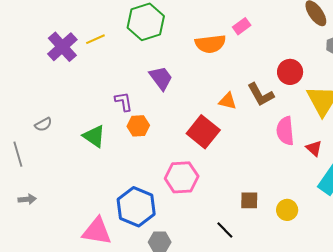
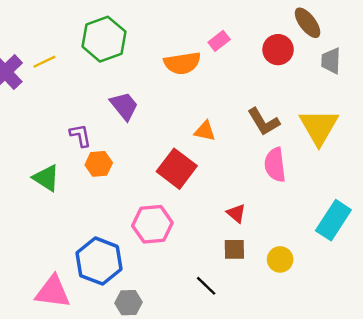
red circle: (290, 72) -> (278, 50), moved
brown L-shape: (261, 95) -> (264, 122), moved
red triangle: (314, 148) -> (236, 213), moved

